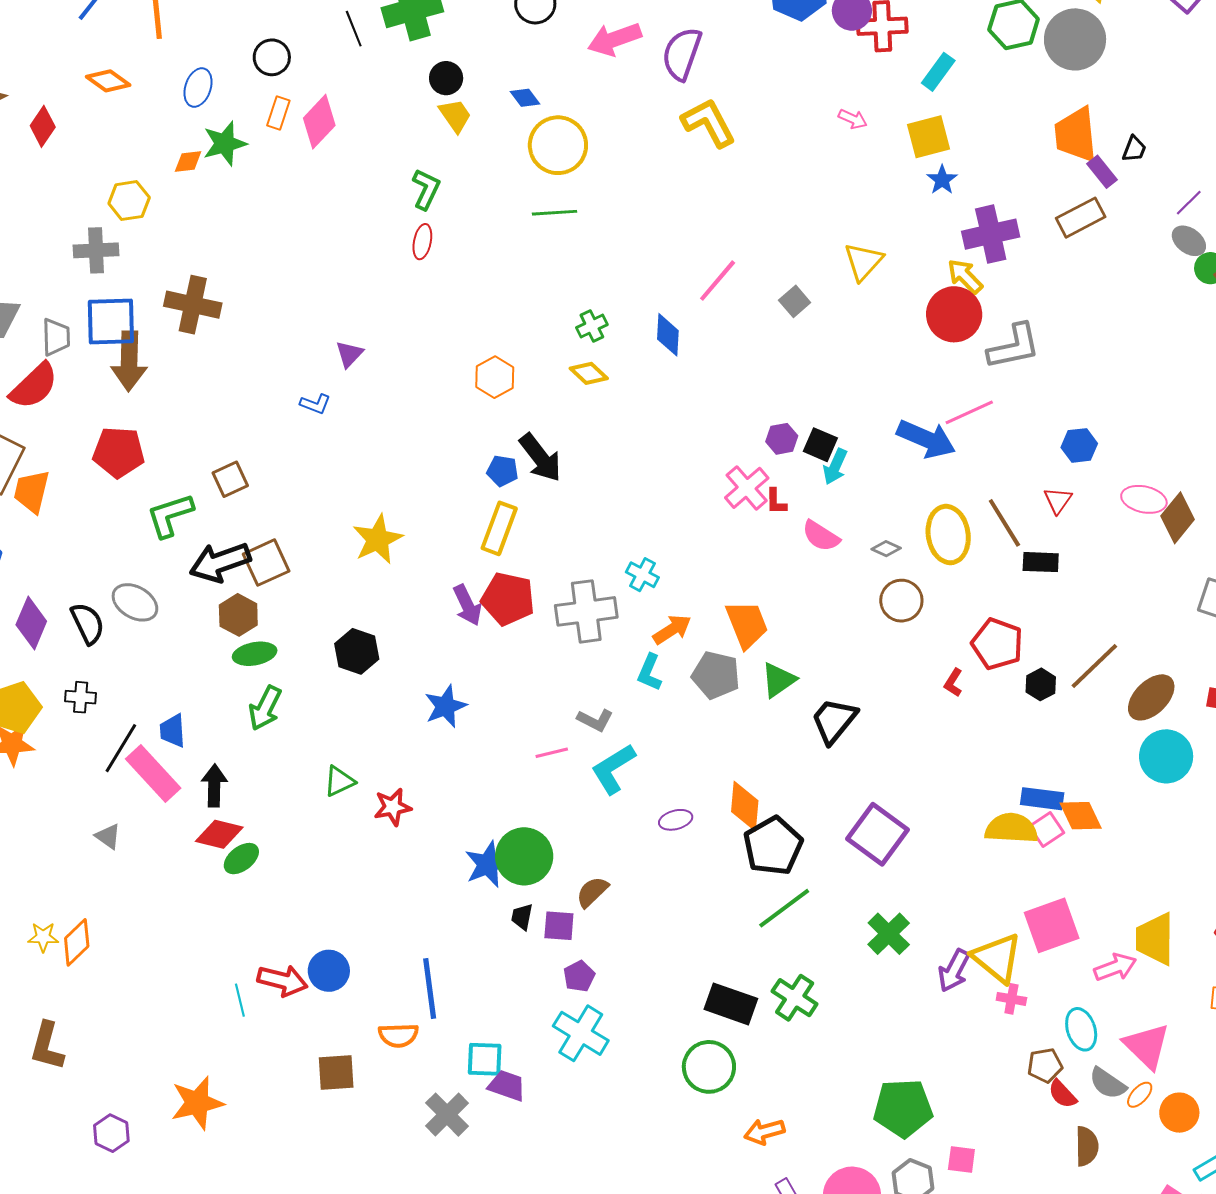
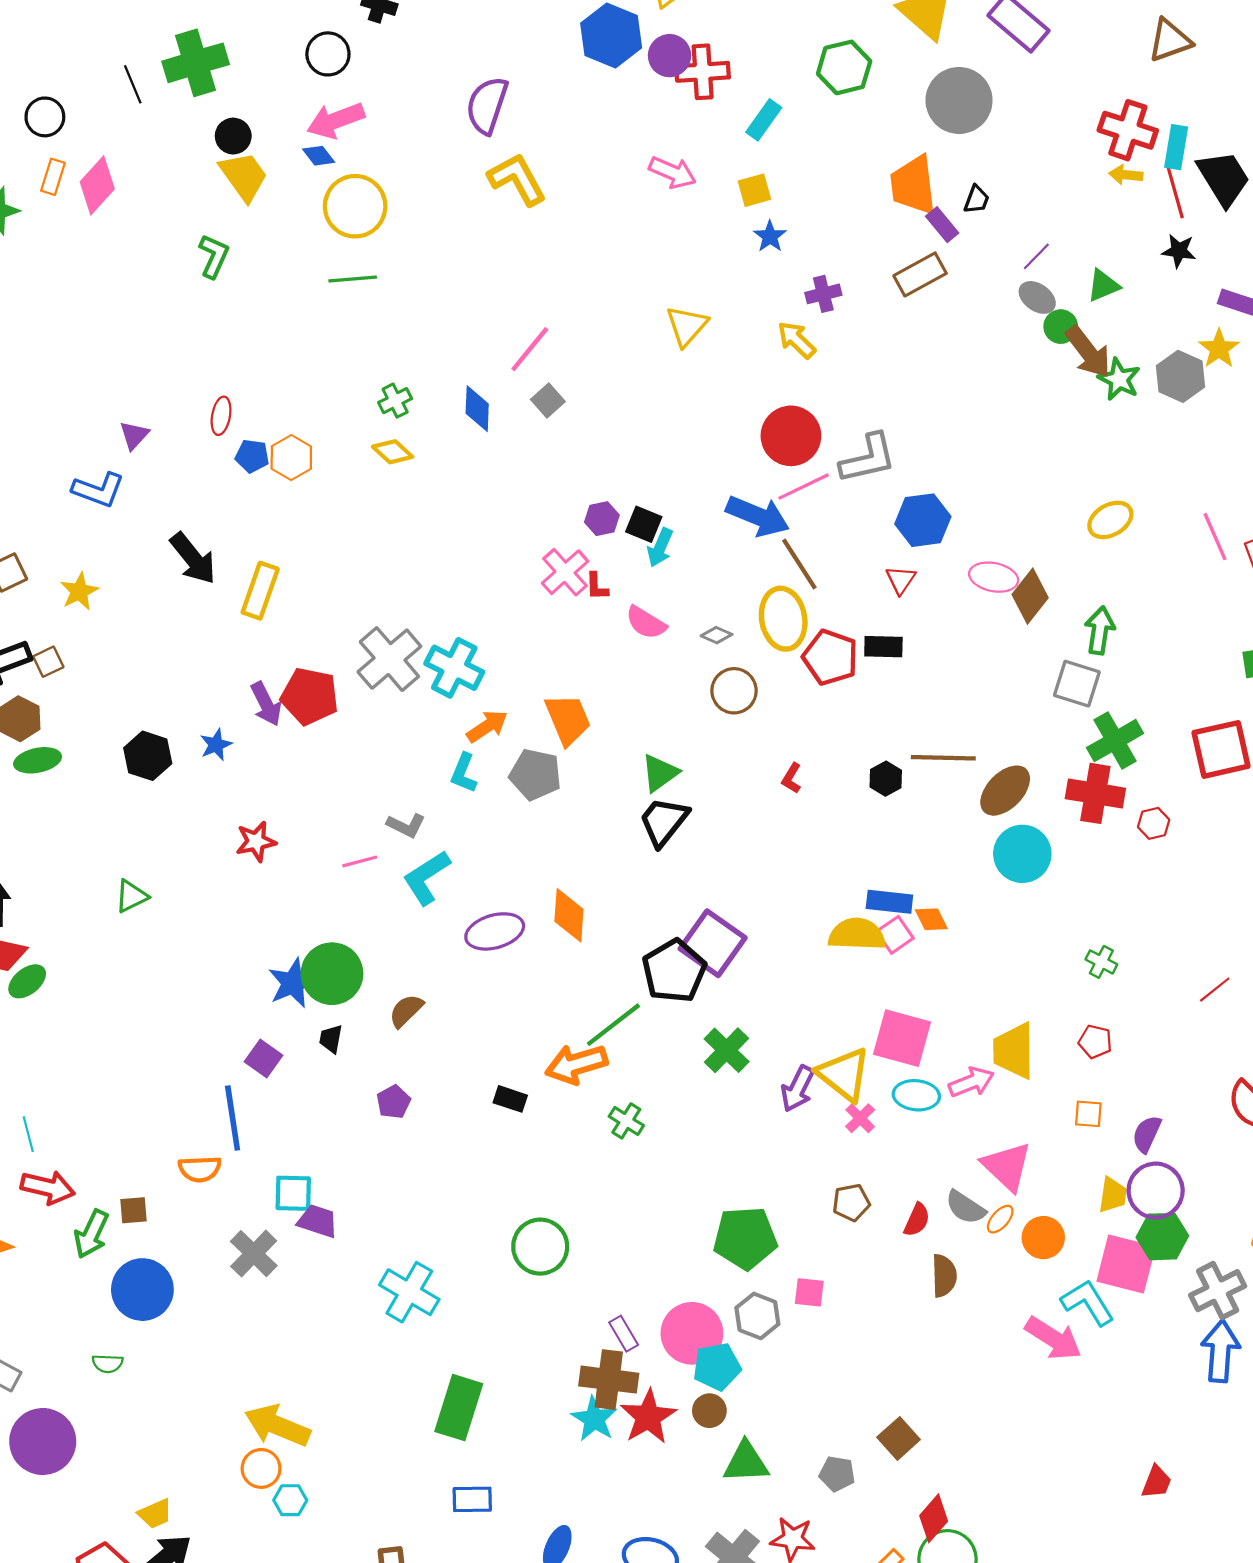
pink arrow: (614, 39) -> (336, 120), moved
gray circle: (1075, 39) -> (959, 100), moved
yellow trapezoid: (455, 116) -> (244, 176), size x1.4
pink arrow: (853, 119) -> (673, 172), size x1.5
yellow square: (928, 137) -> (754, 190), size x0.7
purple cross: (991, 234) -> (823, 294), size x0.6
red ellipse: (422, 242) -> (221, 416), moved
gray square: (795, 301) -> (548, 400), moved
red circle: (954, 314) -> (791, 436), moved
gray L-shape: (1014, 347) -> (868, 458), moved
blue L-shape: (315, 404) -> (98, 490), size x1.6
blue hexagon: (1079, 445) -> (923, 520), size x1.4
black arrow: (540, 458) -> (193, 558), moved
blue pentagon: (502, 471) -> (252, 456), moved
brown line: (1004, 523) -> (799, 564), moved
yellow rectangle: (499, 528) -> (260, 591), moved
yellow star: (378, 539) -> (79, 591), moved, size x0.7
brown square: (266, 563) -> (48, 662), size x0.6
cyan cross: (642, 575) -> (454, 668), size x1.6
gray cross: (586, 611) -> (389, 659), moved, turned -32
red pentagon: (997, 644) -> (830, 657), moved
brown line: (1094, 666) -> (943, 758), turned 46
green triangle: (778, 680) -> (660, 773), moved
blue star: (446, 706) -> (216, 745), moved, size x0.7
green arrow: (265, 708) -> (91, 1234), moved
red star: (393, 807) -> (256, 841), moved
orange diamond: (1081, 816) -> (931, 919), size x0.7
purple ellipse: (676, 820) -> (495, 931), size x1.6
black pentagon: (773, 846) -> (674, 971), moved
pink square: (1052, 925) -> (902, 1038), turned 36
purple square: (559, 926) -> (264, 1059), moved, turned 32
blue circle: (329, 971) -> (142, 1290), moved, size x1.4
red arrow: (282, 981) -> (48, 1187), moved
green cross: (795, 998) -> (626, 1121), size x0.7
pink cross: (1011, 999) -> (860, 1118), turned 36
black rectangle: (731, 1004) -> (510, 1099), moved, size x0.6
cyan ellipse: (1081, 1029) -> (916, 1095), moved, turned -66
cyan cross: (581, 1033) -> (409, 1292), moved
brown pentagon: (1045, 1065) -> (851, 1203), moved
green circle: (709, 1067) -> (540, 1247), moved
brown square: (336, 1072) -> (133, 1210), size x0.7
red semicircle: (1062, 1094) -> (917, 1220), turned -112
orange arrow: (764, 1132) -> (576, 1064), moved, size x1.4

